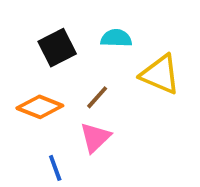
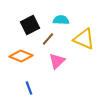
brown line: (97, 97) -> (48, 39), moved
pink triangle: (95, 137) -> (57, 61), moved

